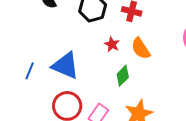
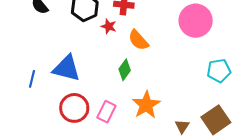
red star: (112, 44) -> (109, 26), moved

